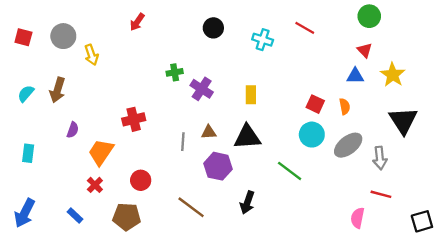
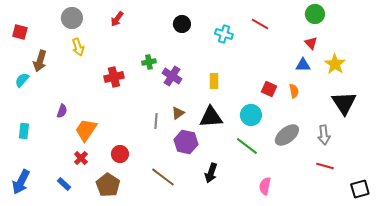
gray circle: (63, 36) -> (72, 18), moved
brown arrow: (57, 90) -> (40, 61), moved
red cross: (134, 119) -> (114, 77), moved
brown triangle: (209, 132) -> (178, 113), turned -32
cyan circle: (312, 135) -> (251, 115), moved
gray ellipse: (348, 145) -> (287, 135), moved
brown pentagon: (127, 217) -> (108, 185), turned 30
pink semicircle: (358, 218) -> (265, 186), moved

